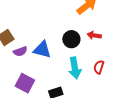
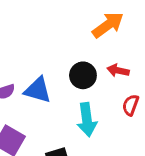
red semicircle: (99, 67) -> (131, 105), moved

